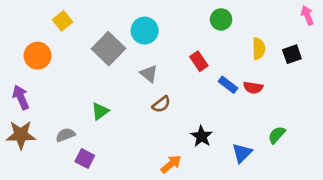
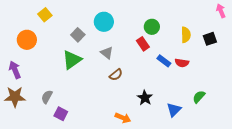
green circle: (221, 19) -> (152, 27), moved
gray square: (108, 49) -> (78, 35), size x0.6
green triangle: (100, 111) -> (72, 60), moved, size x1.5
gray semicircle: (65, 135) -> (47, 97), turned -40
orange arrow: (171, 164) -> (123, 118), turned 63

